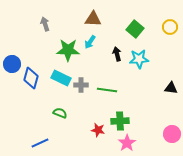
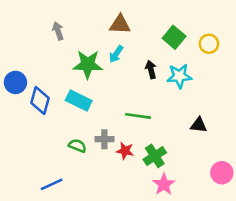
yellow circle: (170, 27) -> (209, 44), moved
gray cross: (81, 85) -> (104, 139), moved
black triangle: (171, 88) -> (199, 125), moved
green cross: (120, 121) -> (155, 156), turned -30
red star: (98, 130) -> (125, 151), moved

